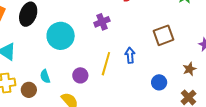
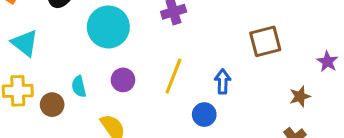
blue arrow: (130, 55) -> (223, 82), moved
purple circle: (80, 75) -> (123, 80), moved
blue circle: (159, 82) -> (204, 115), moved

